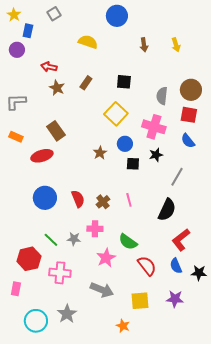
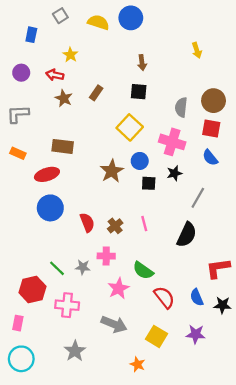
yellow star: (14, 15) -> (70, 55), moved
yellow semicircle: (88, 42) -> (98, 22), moved
brown arrow: (144, 45) -> (142, 63), moved
purple circle: (17, 50) -> (21, 73), moved
brown rectangle: (56, 131) -> (63, 146), turned -48
brown star: (100, 153) -> (112, 171), size x1.5
blue circle: (45, 198) -> (50, 208), moved
red L-shape: (181, 240) -> (218, 268), moved, turned 30
yellow square: (140, 301) -> (156, 336), turned 36
cyan circle: (36, 321) -> (21, 359), moved

